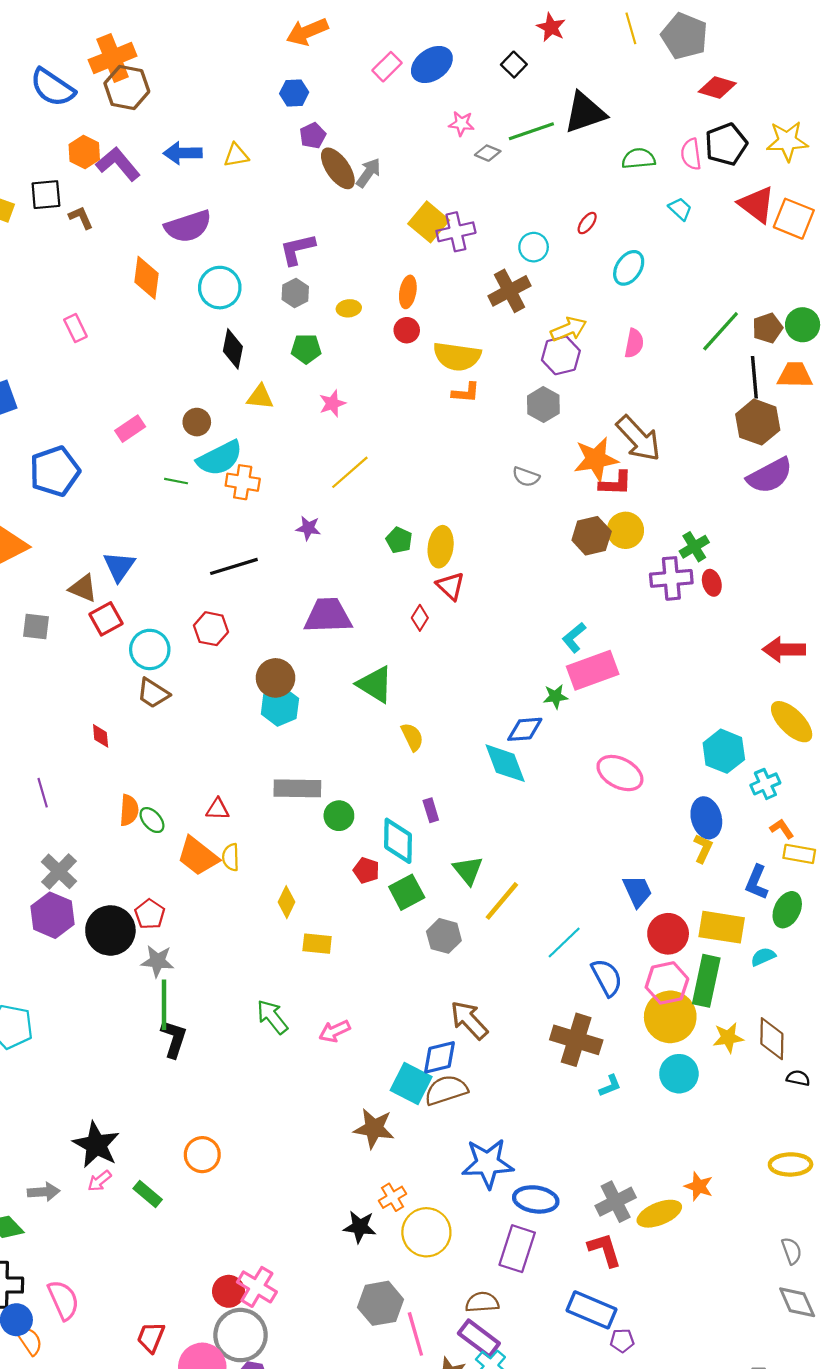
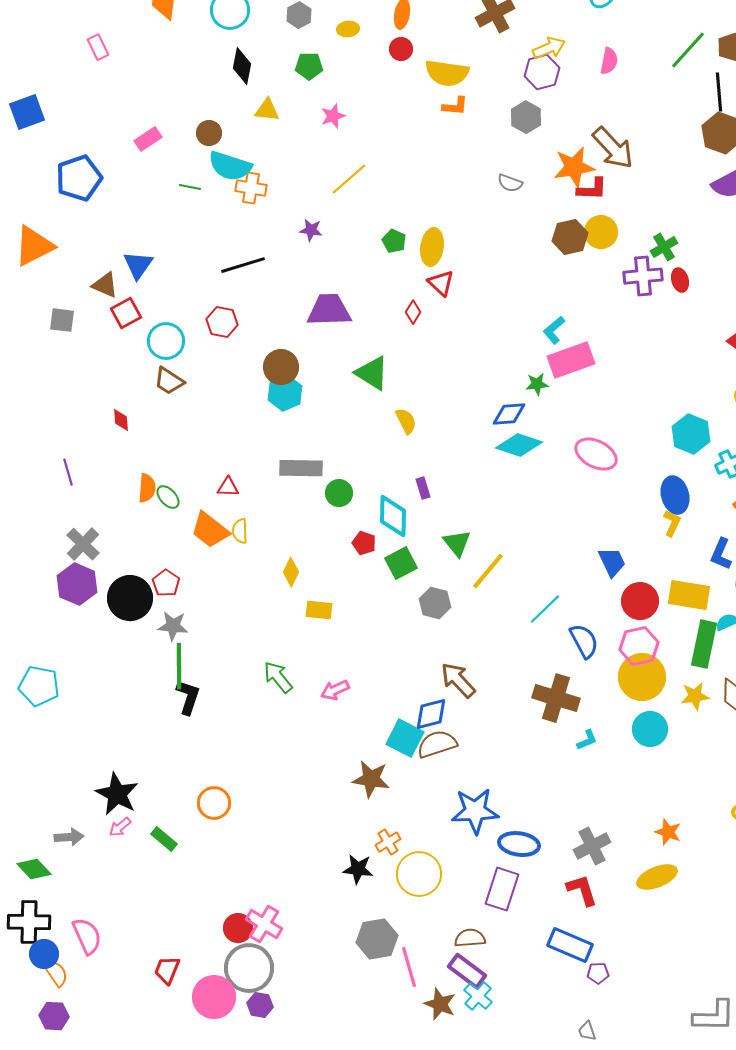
cyan semicircle: (220, 458) -> (230, 166), turned 45
cyan diamond: (505, 763) -> (519, 445), moved, turned -51
green rectangle: (706, 981) -> (704, 644), moved
yellow ellipse: (659, 1214) -> (657, 877), moved

